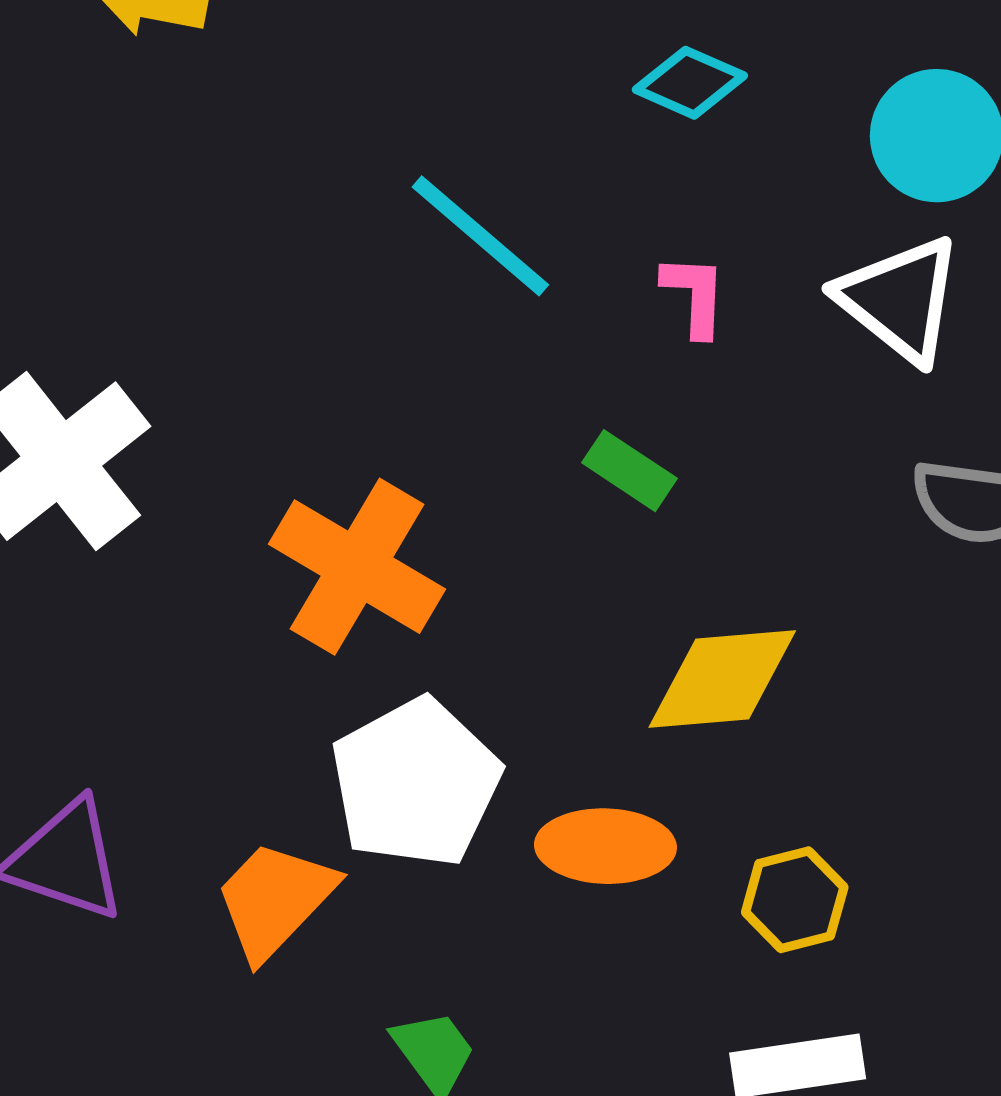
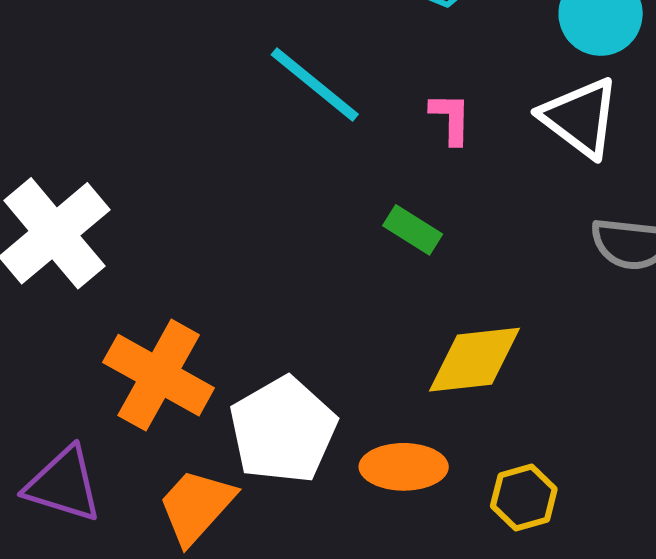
orange cross: (357, 567) -> (159, 375), moved

